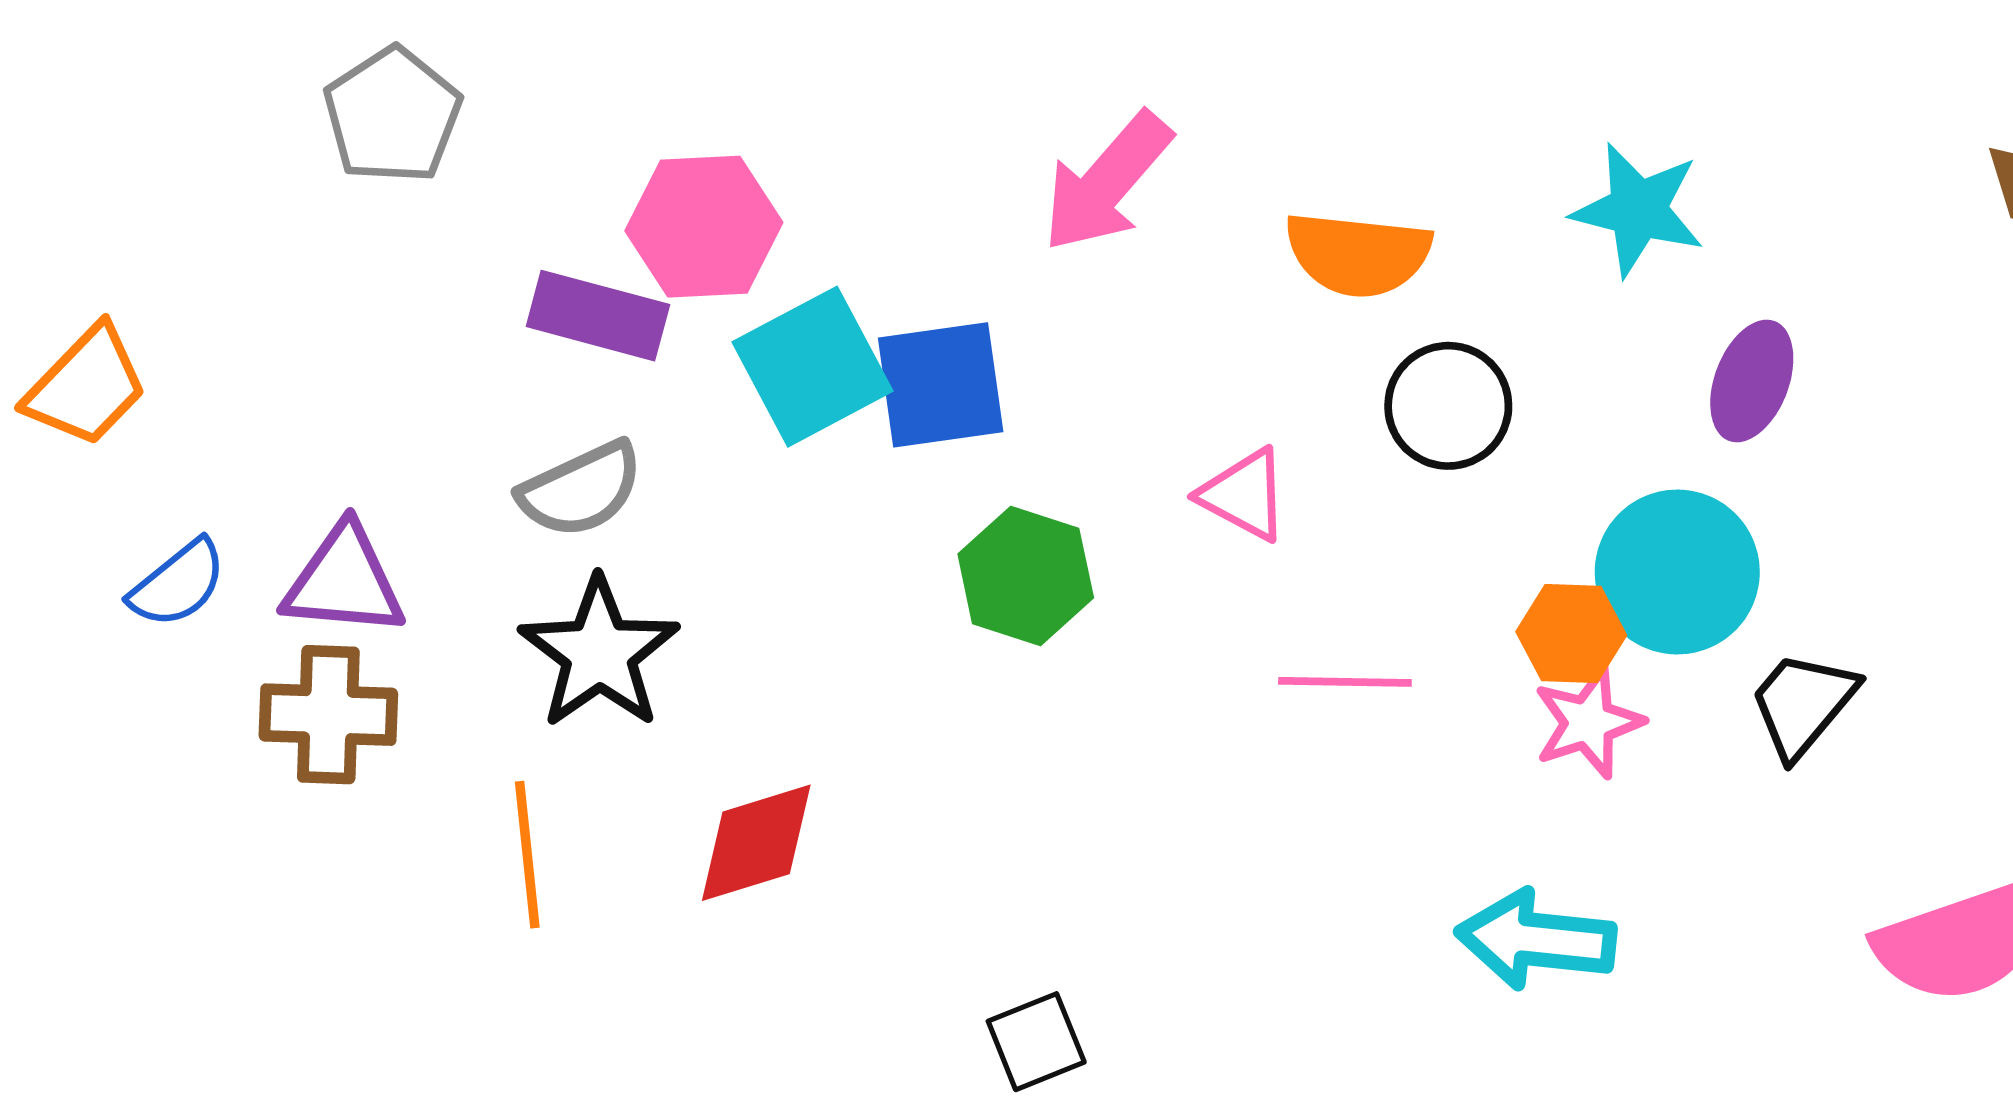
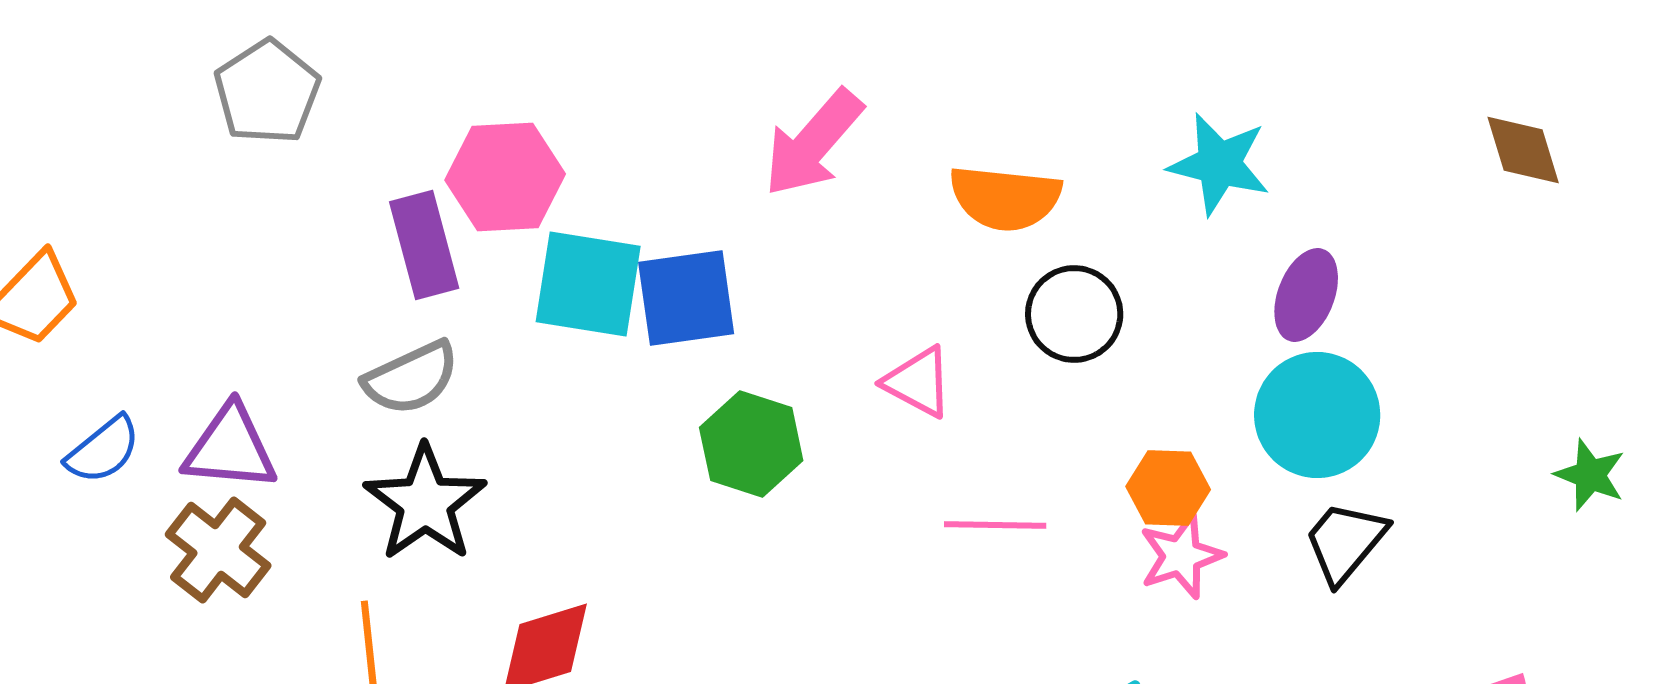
purple rectangle: (598, 316) -> (424, 245), turned 60
cyan square: (812, 367) -> (588, 284), turned 37
cyan circle: (1677, 572) -> (1317, 415), moved
brown cross: (328, 715) -> (218, 550), turned 36

